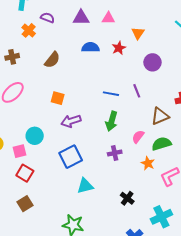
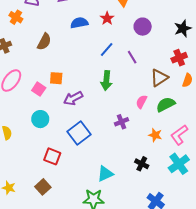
blue line: (111, 94) -> (107, 49), moved, turned -49
green arrow: (112, 121) -> (106, 81), moved
pink square: (19, 151) -> (39, 89), moved, turned -32
orange star: (148, 163) -> (155, 135), moved
red square: (25, 173) -> (52, 156), moved
cyan triangle: (85, 186) -> (105, 174), moved
cyan cross: (161, 217) -> (179, 164), moved

